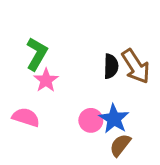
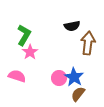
black semicircle: (111, 66) -> (72, 26), moved, turned 77
brown arrow: (136, 66) -> (88, 43), turned -140

